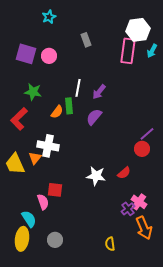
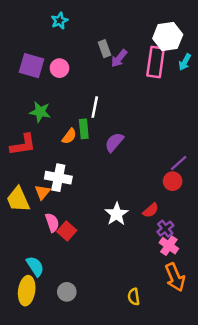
purple arrow: (99, 92) -> (119, 58), moved
red L-shape: (19, 119) -> (23, 145), turned -145
white star: (96, 176) -> (117, 214), turned 30
red square: (55, 190) -> (67, 231), turned 35
pink semicircle: (43, 202) -> (52, 223), moved
purple cross: (128, 209) -> (165, 229), moved

